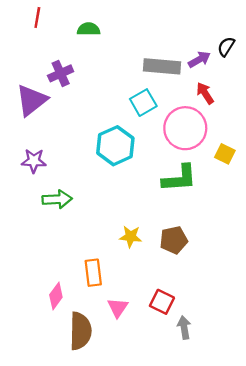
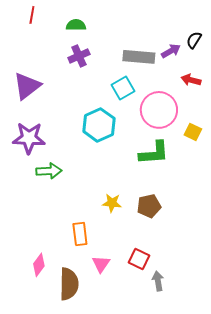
purple cross: (61, 73) -> (79, 56), moved
red arrow: (205, 93) -> (191, 80), moved, turned -42
purple star: (34, 161) -> (29, 138), size x1.5
pink diamond: (56, 296) -> (39, 265), moved

